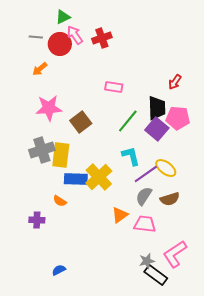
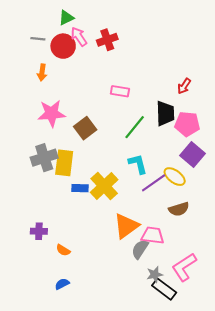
orange arrow: (40, 69) -> (42, 72), turned -42
purple square: (157, 129) -> (193, 154), moved
blue rectangle: (76, 179) -> (80, 188), size x0.7
gray semicircle: (144, 196) -> (140, 249), moved
orange semicircle: (60, 201) -> (63, 250), moved
orange triangle: (120, 215) -> (126, 226), size x1.5

